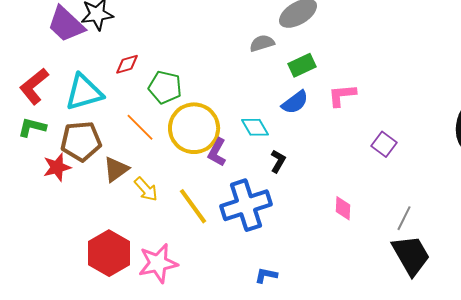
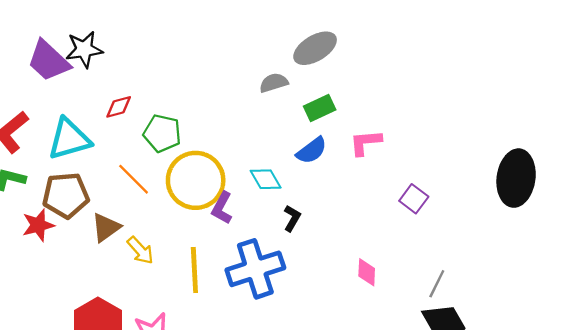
yellow line: (193, 206) -> (194, 270), turned 33

